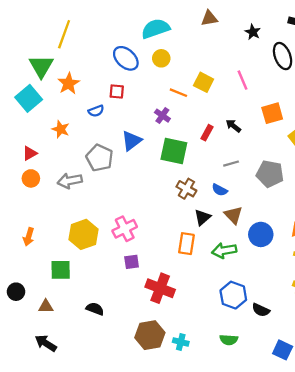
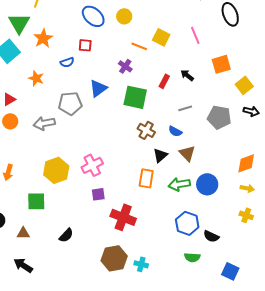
gray pentagon: (100, 158) -> (70, 103), turned -30
blue circle: (261, 234) -> (207, 184), moved
black semicircle: (95, 309) -> (66, 235), turned 112
green semicircle: (229, 340) -> (192, 257), moved

